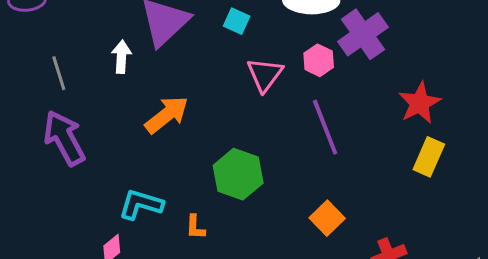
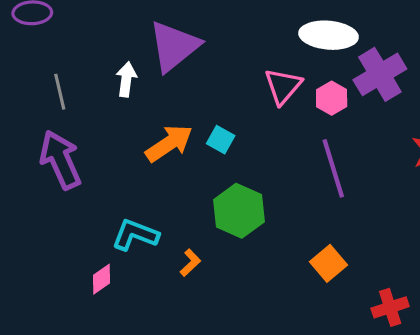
cyan square: (237, 21) -> (221, 140), moved
pink triangle: (265, 75) -> (283, 86), moved
orange L-shape: (195, 227) -> (190, 263), turned -140

